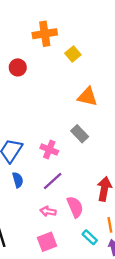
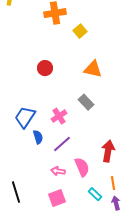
red circle: (18, 67) -> (45, 68), moved
pink cross: (49, 150) -> (59, 116), turned 35
blue semicircle: (18, 180) -> (38, 137), moved

